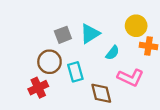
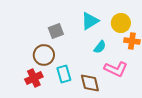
cyan triangle: (90, 34) -> (90, 21), moved
cyan rectangle: (75, 72) -> (64, 74), moved

